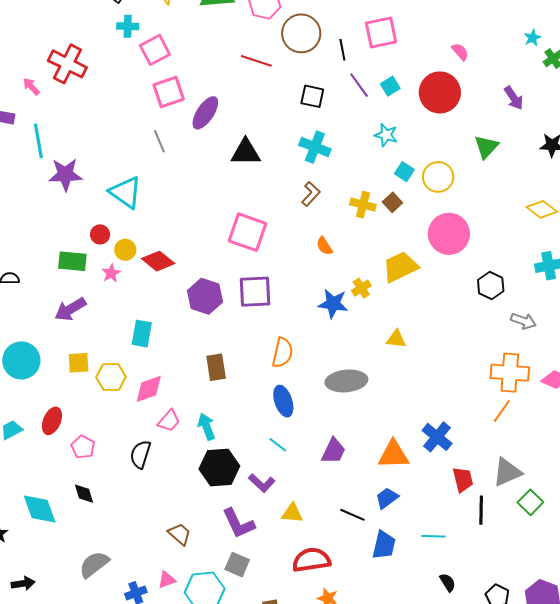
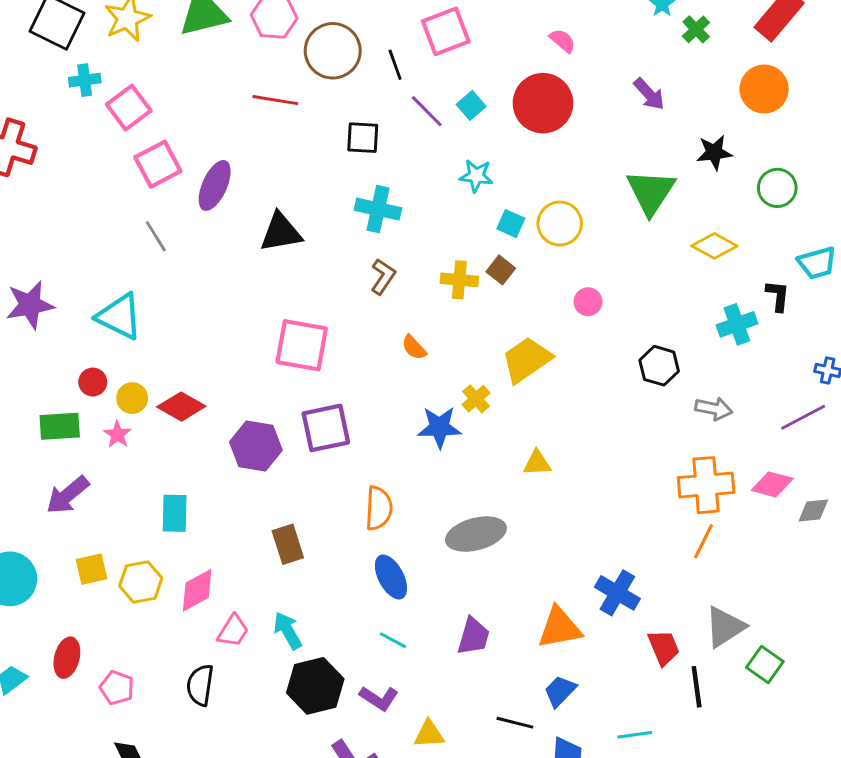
green triangle: (486, 147) -> (651, 192), moved, size x1.4
pink circle: (449, 234) -> (588, 302), size x0.5

